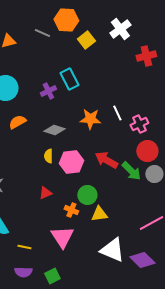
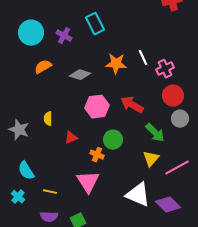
purple cross: (48, 91) -> (64, 36), moved, turned -35
yellow semicircle: (48, 156) -> (48, 119), moved
green arrow: (131, 171) -> (155, 133), moved
yellow triangle: (99, 214) -> (151, 159), moved, turned -42

